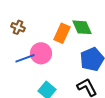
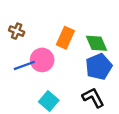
green diamond: (82, 27) -> (96, 43), moved

